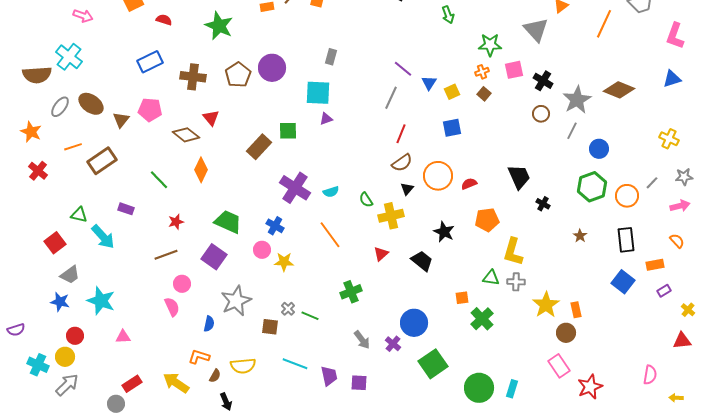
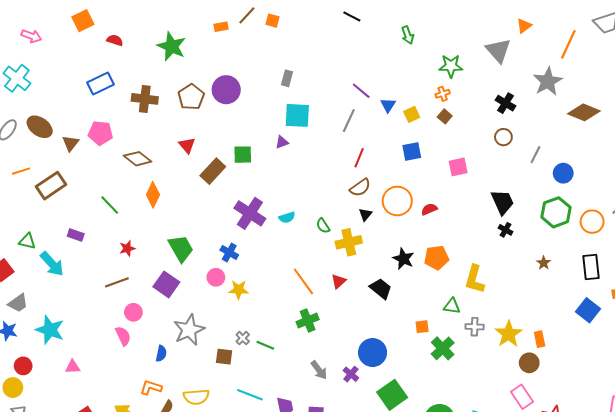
pink square: (514, 70) -> (458, 167), moved
cyan square: (318, 93) -> (297, 115), moved
gray star: (577, 100) -> (548, 81), moved
red triangle: (211, 118) -> (187, 145), moved
black trapezoid: (519, 177) -> (502, 202), moved
orange pentagon: (487, 220) -> (436, 258), moved
green trapezoid: (228, 222) -> (181, 248), turned 36
orange line: (330, 235) -> (303, 281), moved
gray cross: (516, 282) -> (475, 327), moved

